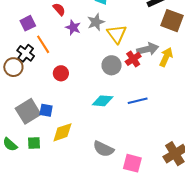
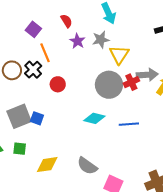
purple square: (28, 23) -> (33, 29), turned -35
black cross: (26, 53) -> (33, 70), moved
gray circle: (112, 65) -> (109, 85), size x1.4
yellow diamond: (62, 132) -> (47, 165), moved

